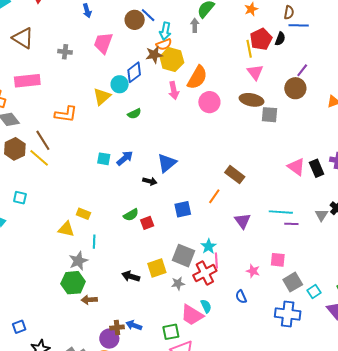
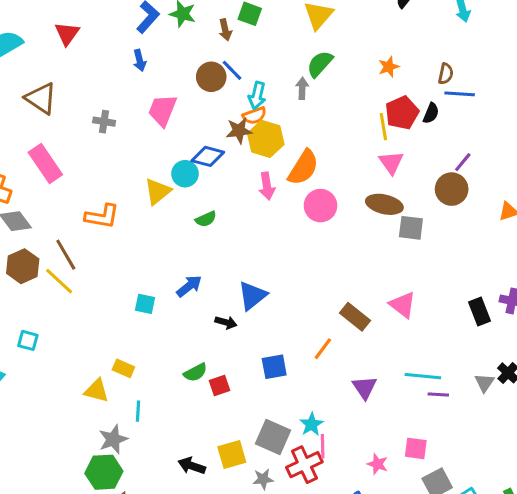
blue diamond: (134, 72) -> (208, 156), turned 50
pink rectangle: (27, 81) -> (45, 164), turned 60
cyan square: (104, 159) -> (145, 304), moved
pink triangle: (296, 167) -> (403, 305), moved

